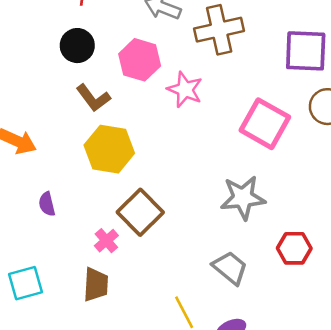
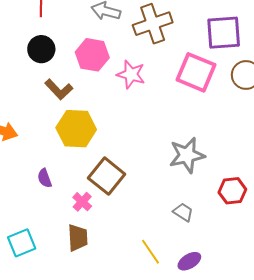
pink square: (265, 124) -> (196, 72), moved
purple semicircle: (47, 204) -> (45, 178), moved
gray trapezoid: (230, 268) -> (183, 212), size x0.7

